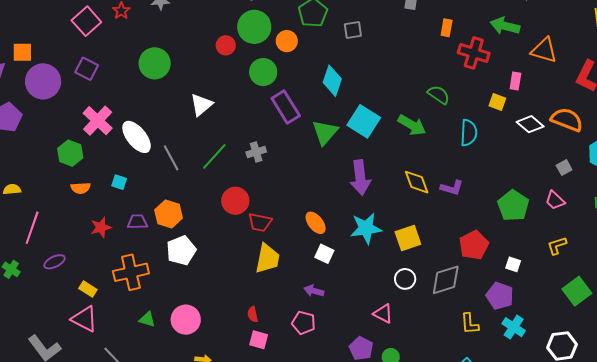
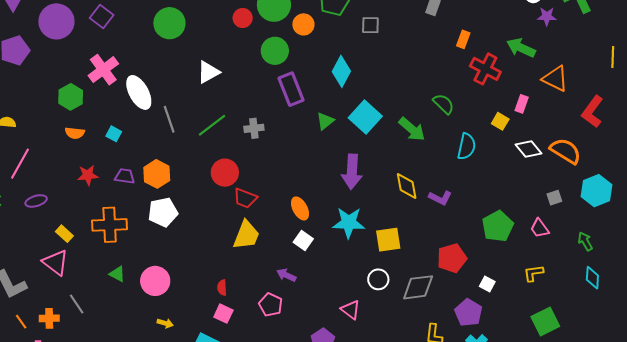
green triangle: (325, 132) -> (325, 121), size x0.7

